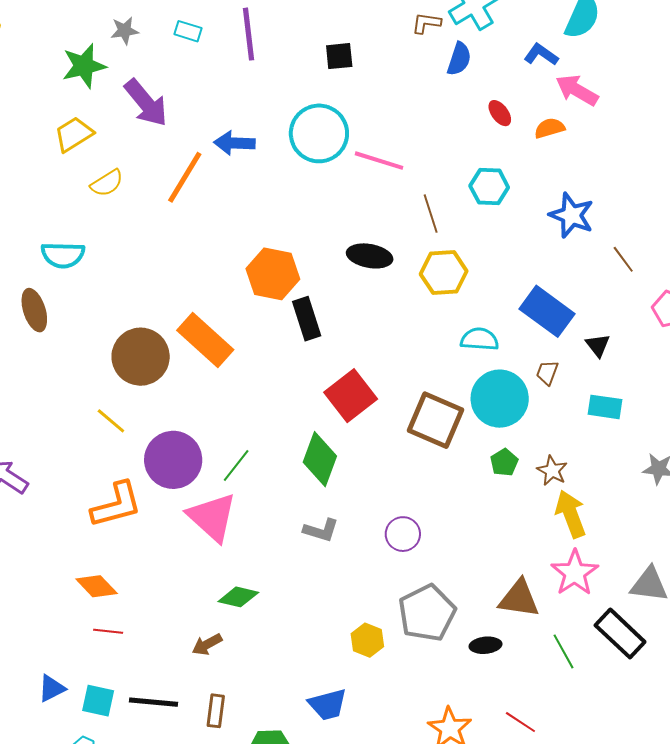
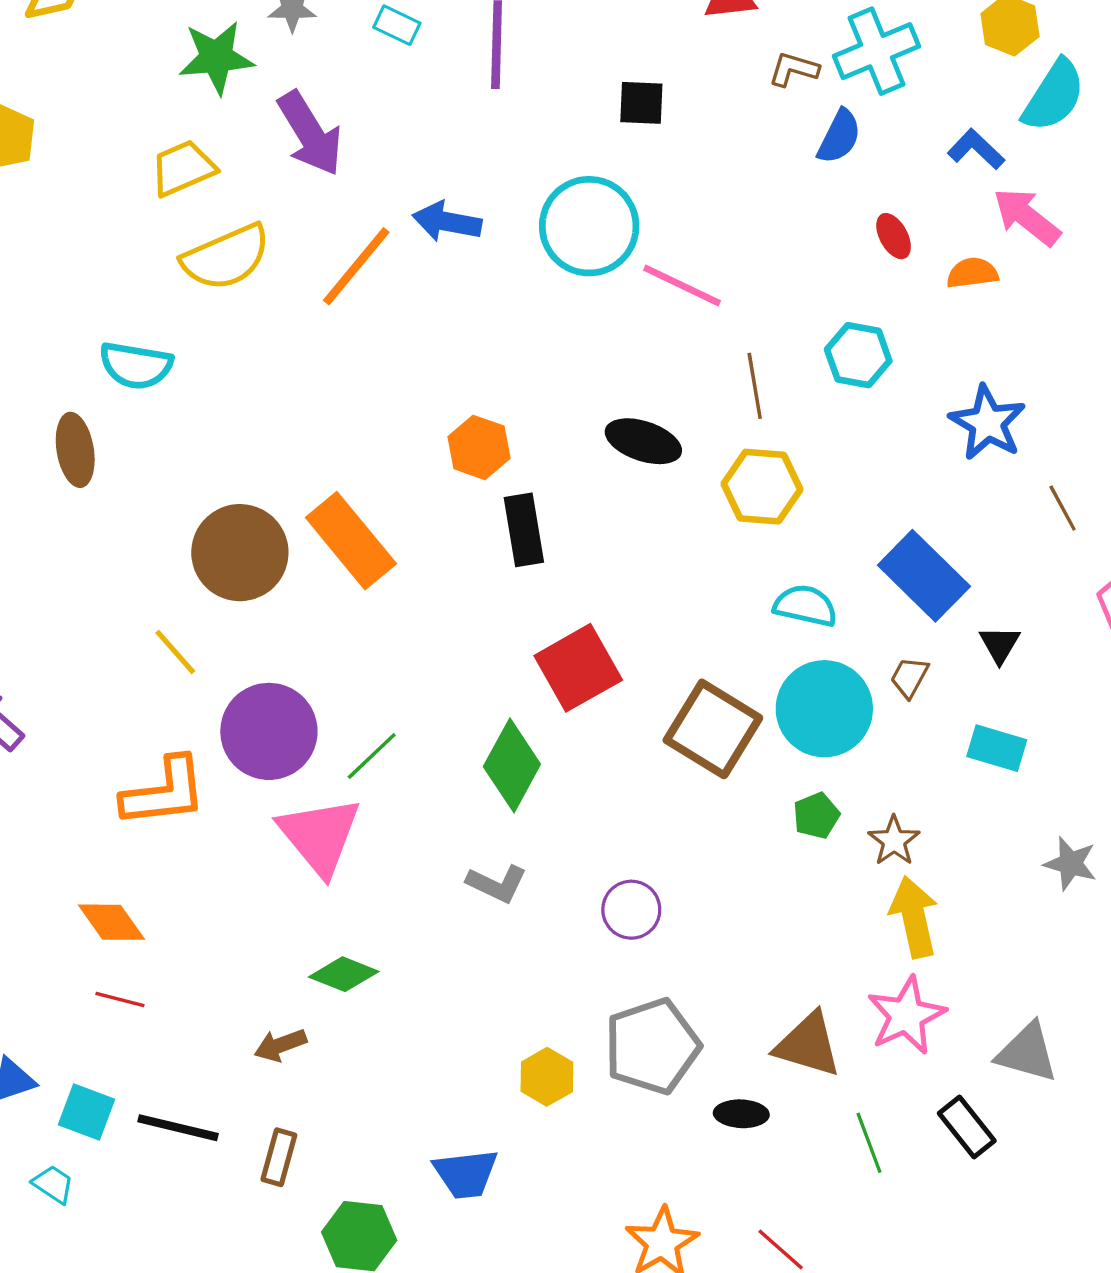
yellow semicircle: (107, 183) -> (226, 257), size x1.6
orange hexagon: (273, 274) -> (479, 447), size x0.7
black rectangle: (620, 634) -> (967, 1127), size x0.7

